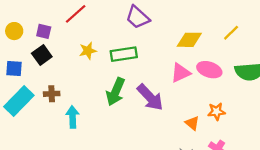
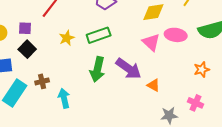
pink triangle: (180, 73) -> (151, 42), turned -42
orange star: (216, 111) -> (202, 70), moved
orange triangle: (192, 123) -> (153, 85), moved

